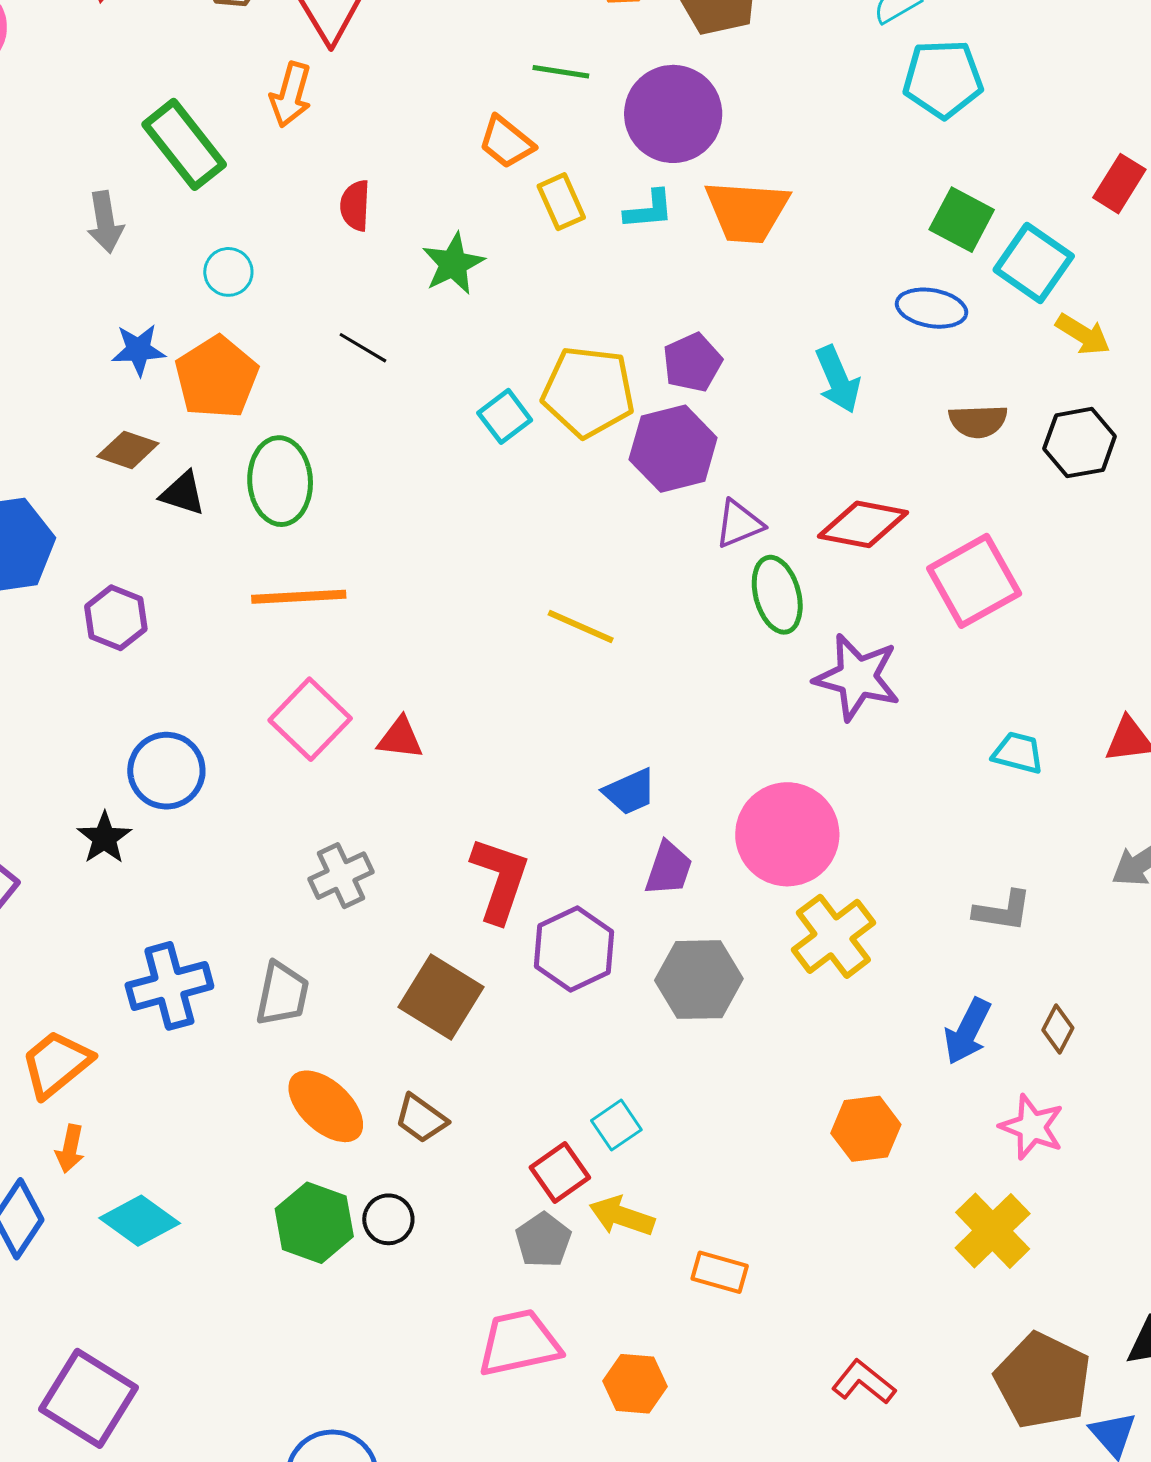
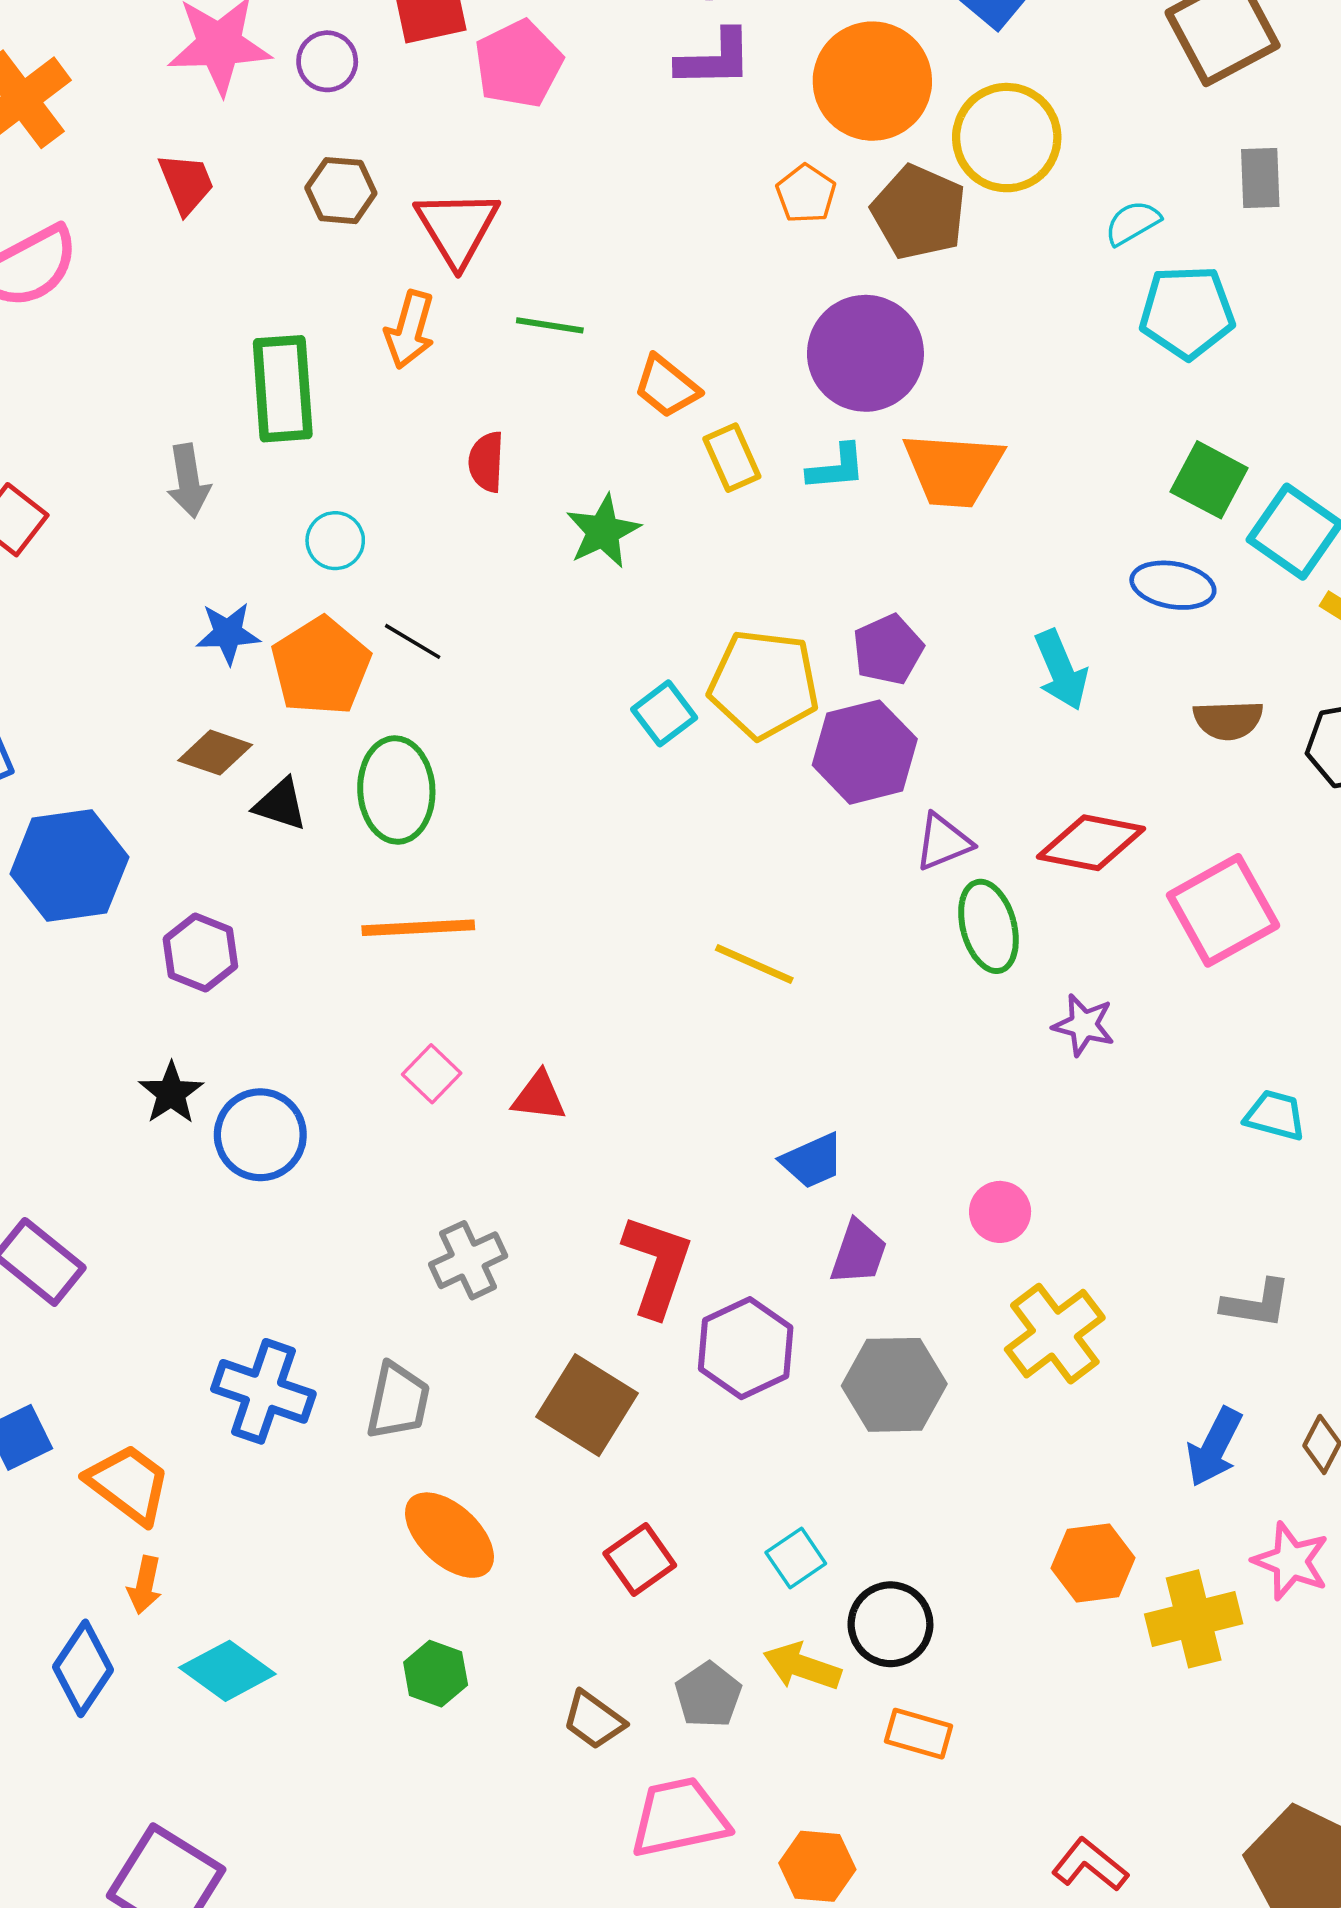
green line: (561, 72) -> (550, 325), moved
green rectangle: (184, 144) -> (283, 389), turned 34
black line: (363, 348) -> (413, 641), moved
purple star: (857, 677) -> (1084, 1025), size x0.6
pink square: (310, 719) -> (432, 1074), size x0.6
pink circle: (787, 834) -> (1000, 1212), size x0.5
black star: (104, 838) -> (171, 1093), moved
blue cross: (169, 986) -> (263, 1391), turned 34
orange trapezoid: (56, 1064) -> (128, 1484), turned 76
brown trapezoid: (421, 1118) -> (594, 1720), moved
red square: (560, 1172) -> (640, 1559), moved
black circle: (388, 1219) -> (890, 1624), moved, size x1.4
green hexagon: (314, 1223) -> (436, 1674), size x0.7
yellow cross: (993, 1231) -> (1194, 1619), moved, turned 30

